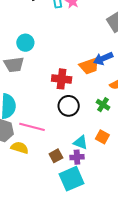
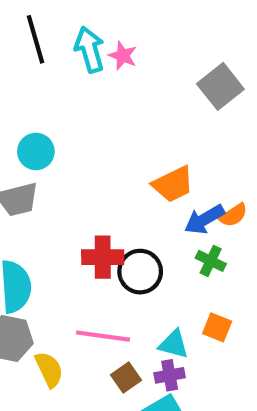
blue arrow: (103, 58) -> (204, 219), moved
red cross: (62, 79) -> (103, 257), moved
pink line: (32, 127) -> (103, 336), moved
yellow semicircle: (20, 148) -> (49, 369), turned 54

